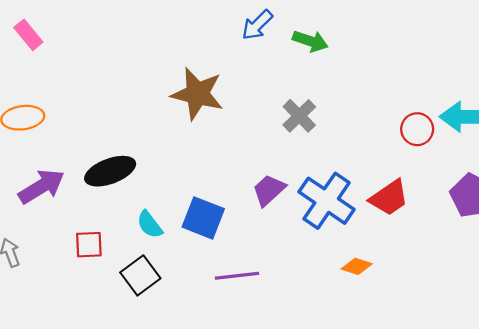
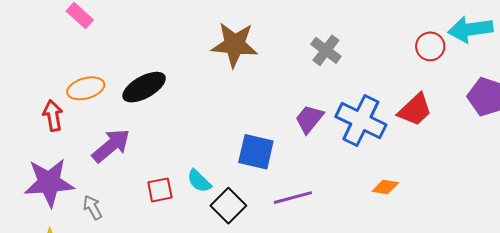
black ellipse: (110, 171) -> (144, 87), moved
cyan semicircle: (150, 225) -> (199, 181), moved
orange diamond: (357, 266) -> (385, 187), moved
black square: (140, 275) -> (228, 206), moved

